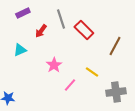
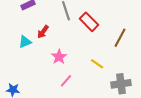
red arrow: (41, 31) -> (43, 32), moved
pink line: (70, 85) -> (66, 81), moved

